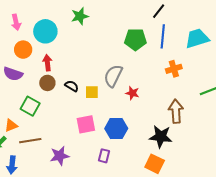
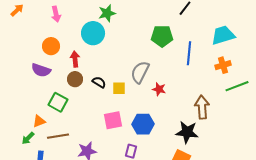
pink arrow: (16, 22) -> (56, 14), moved
cyan circle: (45, 31) -> (93, 33), moved
blue line: (163, 36) -> (189, 53), moved
orange cross: (174, 69) -> (223, 65), moved

